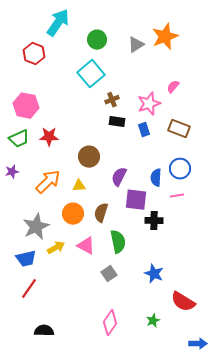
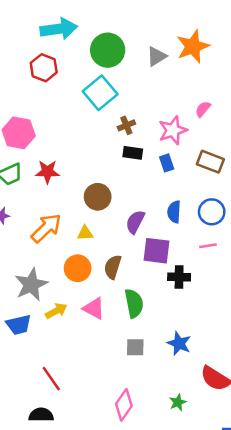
cyan arrow: (58, 23) -> (59, 29), turned 48
green circle: (97, 40) -> (108, 50), size x1.4
red hexagon: (34, 54) -> (44, 68), moved
blue semicircle: (156, 178) -> (174, 212), moved
gray square: (109, 274) -> (135, 347), moved, turned 35
red line: (29, 289) -> (51, 379), moved, turned -70

